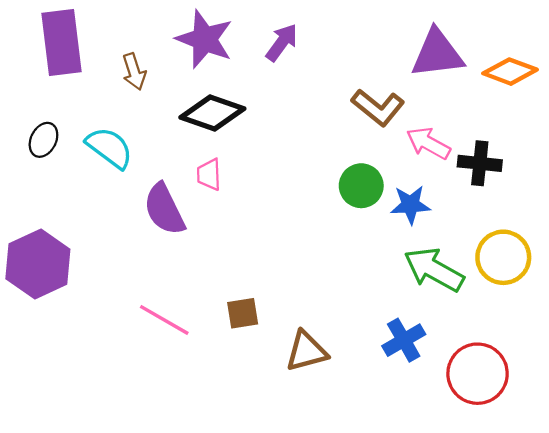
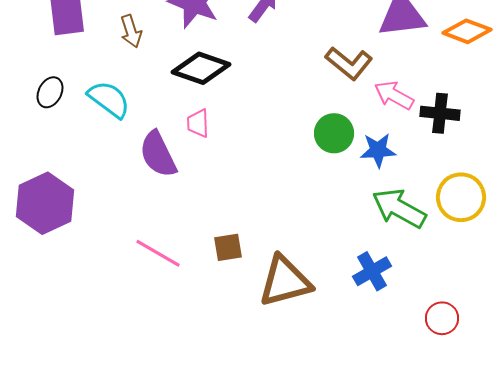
brown triangle: (306, 351) -> (285, 281), size x1.4
red circle: (478, 374) -> (442, 318), moved, size x0.6

